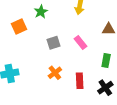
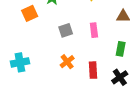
pink rectangle: (81, 43) -> (94, 30), turned 32

